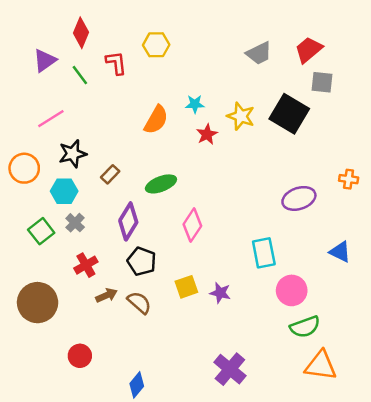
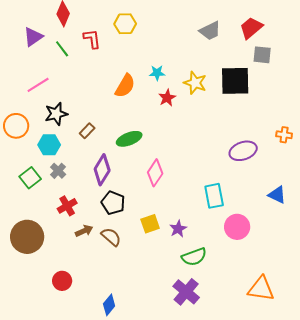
black square: (289, 114) -> (235, 81), turned -32
purple star: (220, 293) -> (178, 229), turned 30
green semicircle: (305, 327) -> (194, 257), moved

